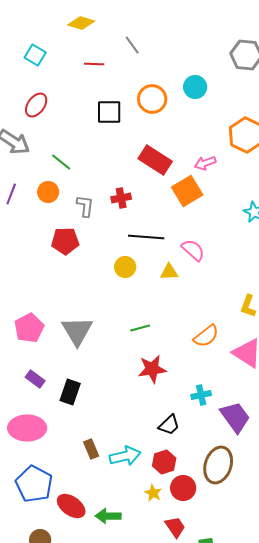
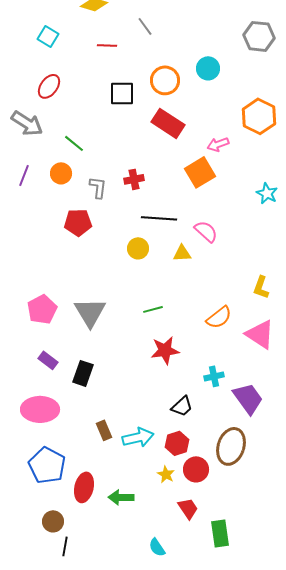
red rectangle: (155, 160) -> (168, 123), moved
red ellipse: (71, 506) -> (84, 487), turned 68

